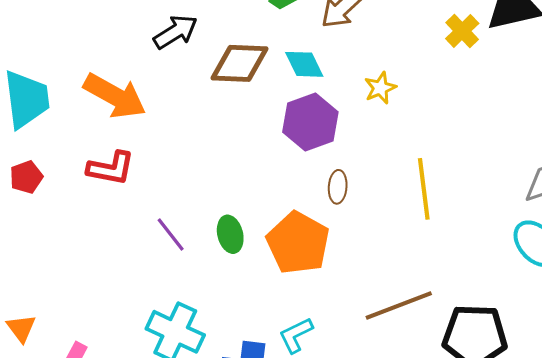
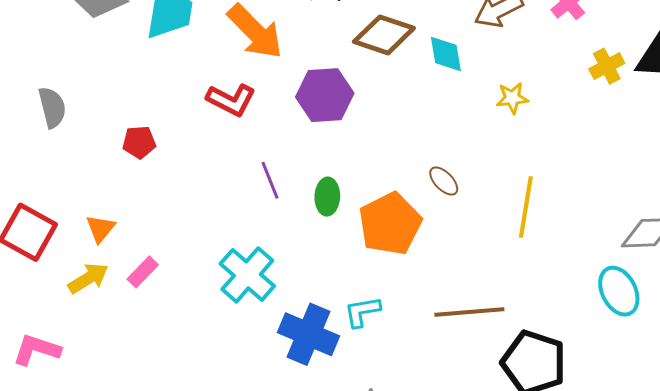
purple hexagon: (310, 122) -> (325, 95), moved
red pentagon: (26, 177) -> (139, 142), moved
brown ellipse: (338, 187) -> (444, 181), turned -64

